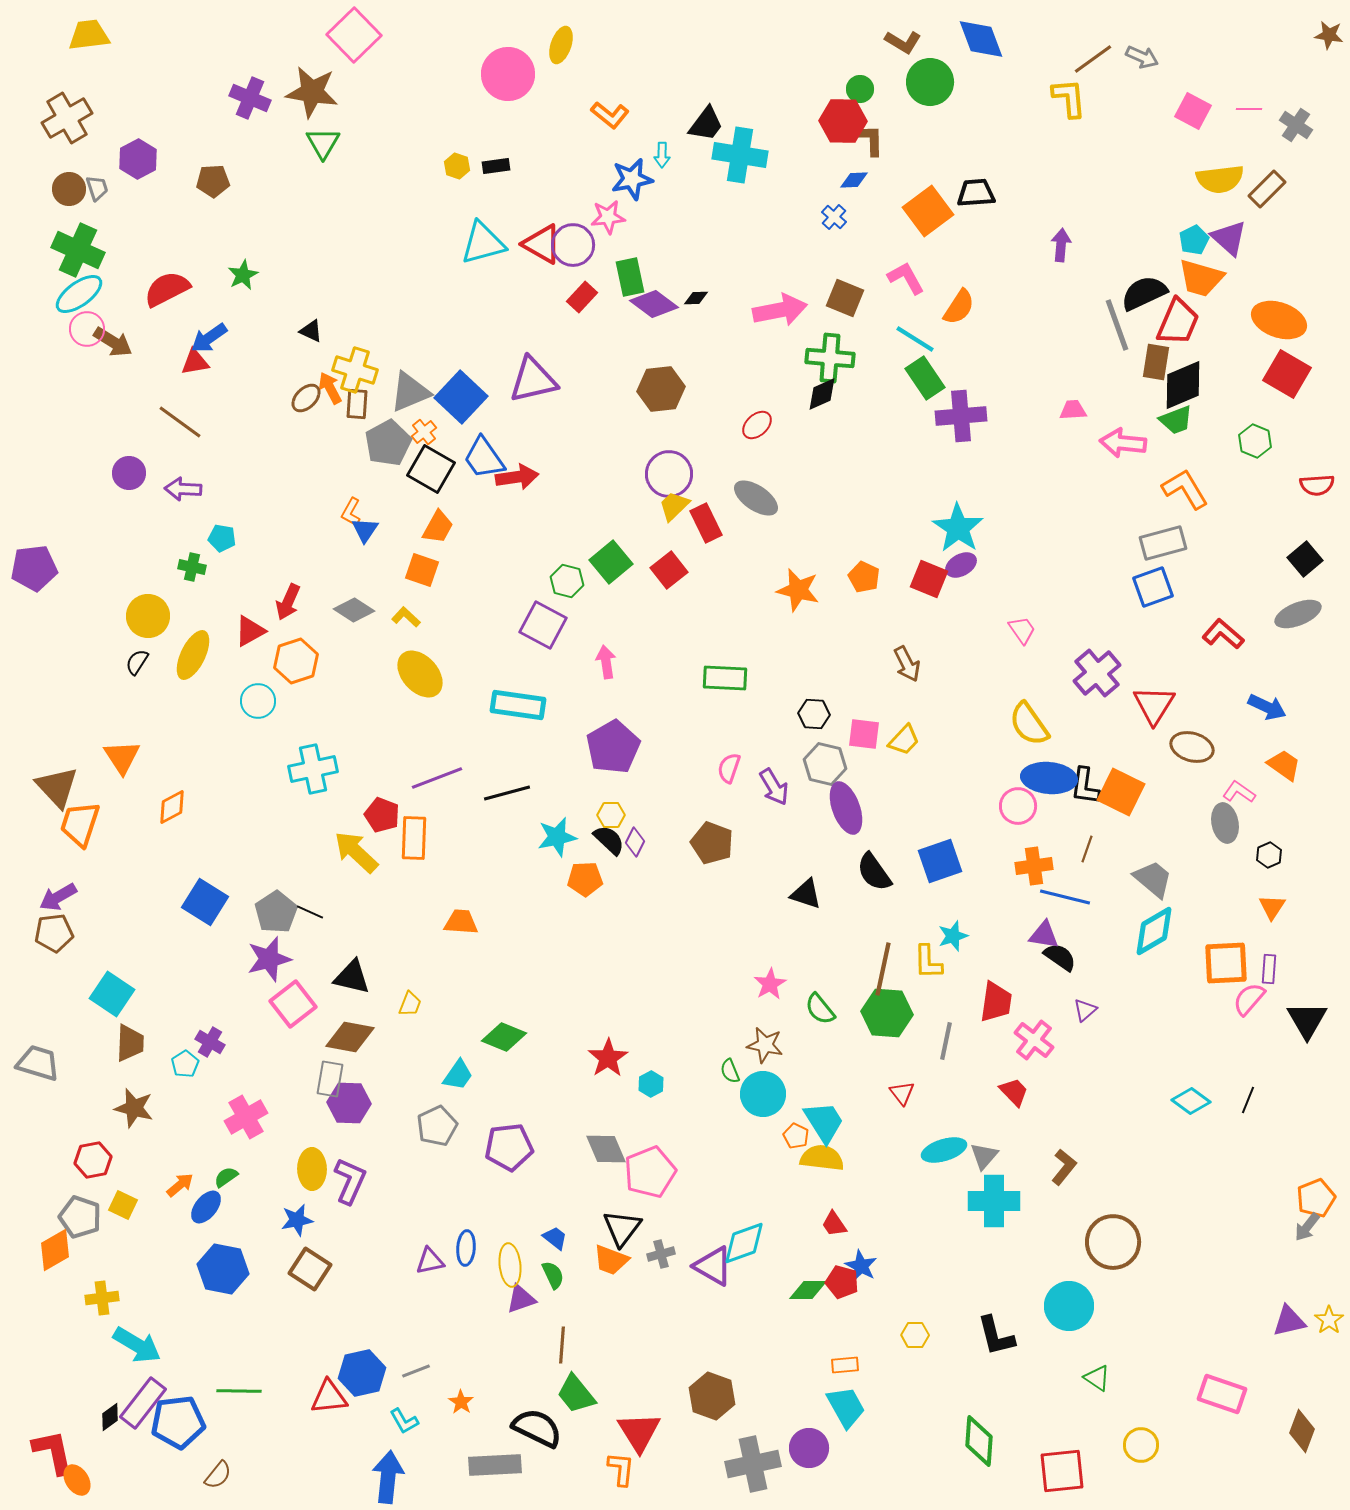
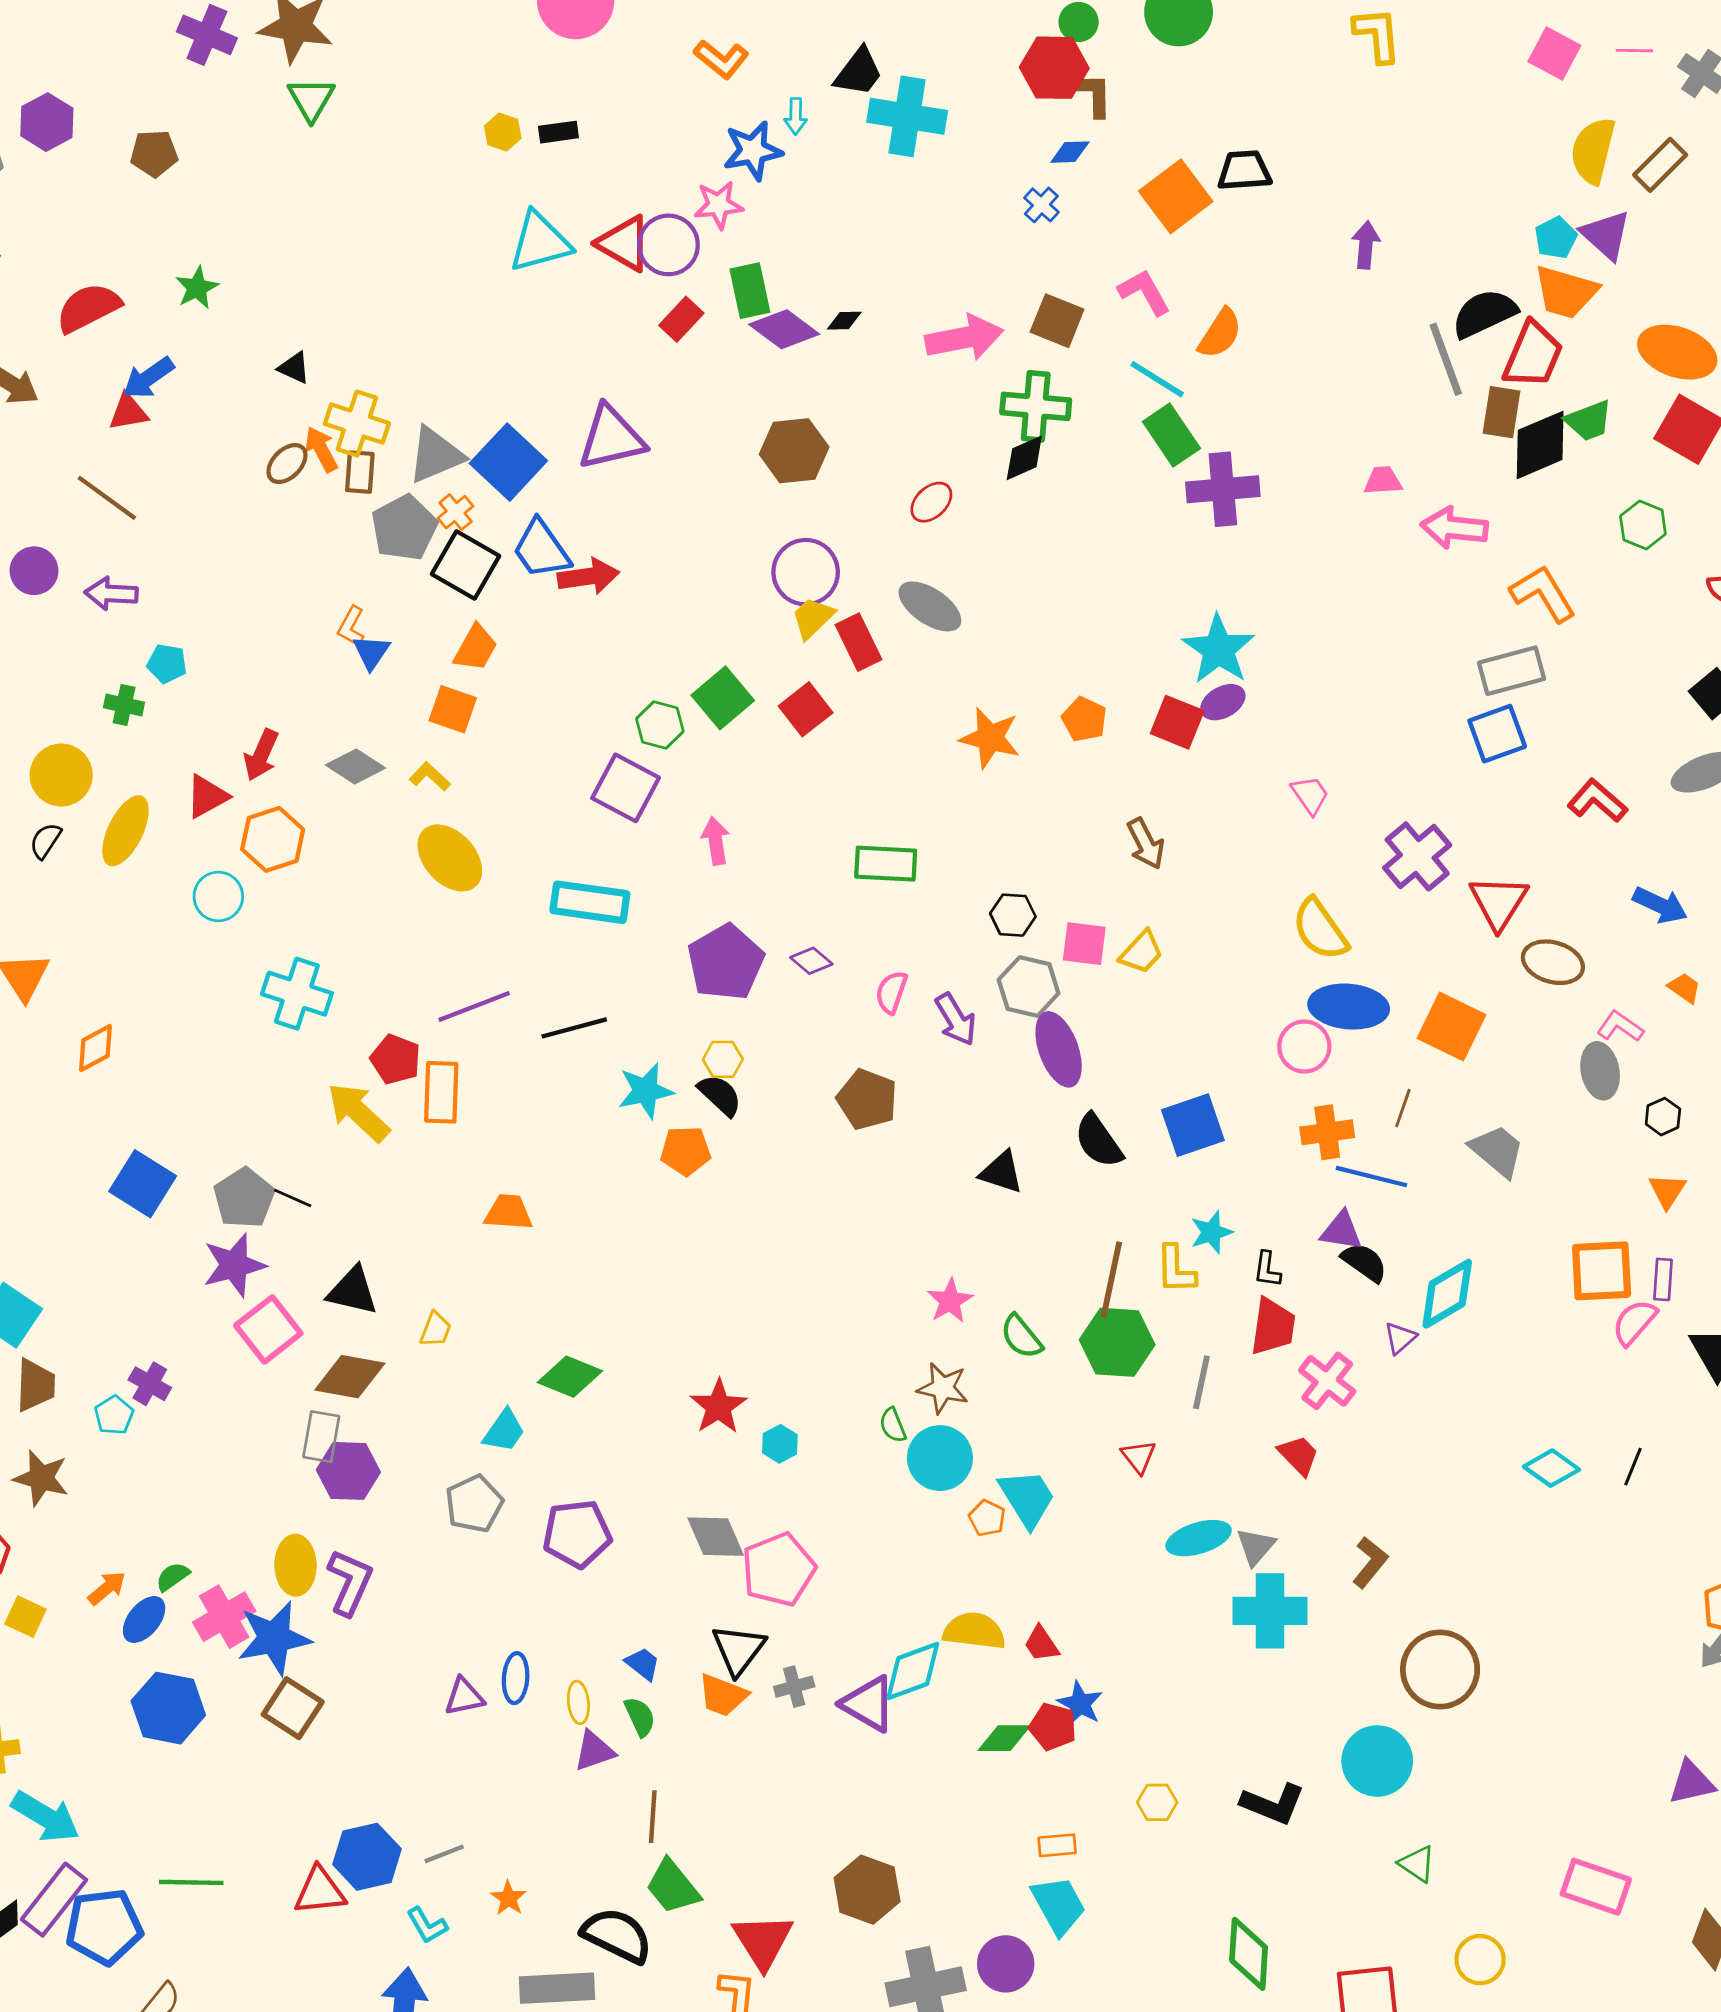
yellow semicircle: (1220, 179) -> (1593, 151), turned 111
green trapezoid: (1176, 420) -> (1589, 421), moved
orange trapezoid: (1284, 765) -> (1684, 988), size x0.7
cyan cross: (313, 769) -> (297, 994), turned 30
black L-shape: (1085, 786) -> (1267, 1269), moved, size x0.7
purple diamond: (635, 842) -> (811, 961), moved, turned -76
cyan diamond: (1154, 931) -> (1447, 1294), moved
pink cross: (246, 1117) -> (224, 1617), moved
yellow semicircle: (822, 1158) -> (974, 1631), moved
blue star: (297, 1220) -> (274, 1638), size x1.6
yellow ellipse: (510, 1265) -> (578, 1702), size x0.7
black L-shape: (996, 1336) -> (1273, 1804), turned -54

